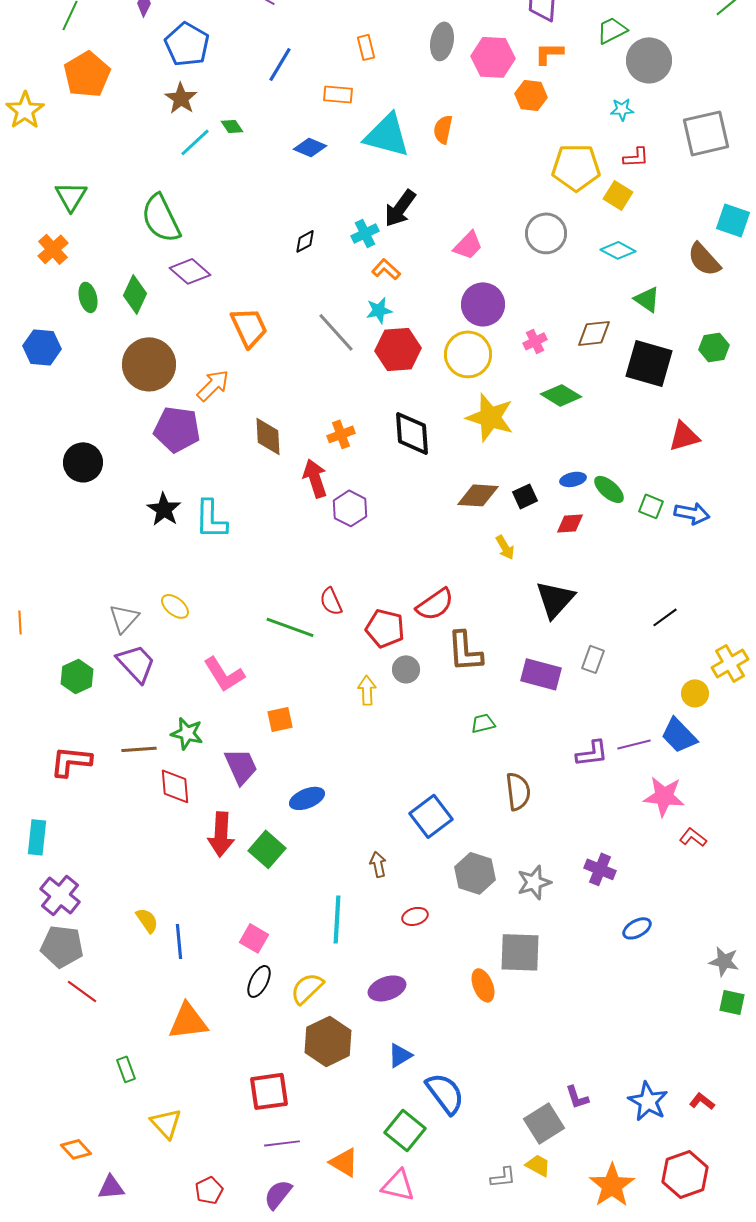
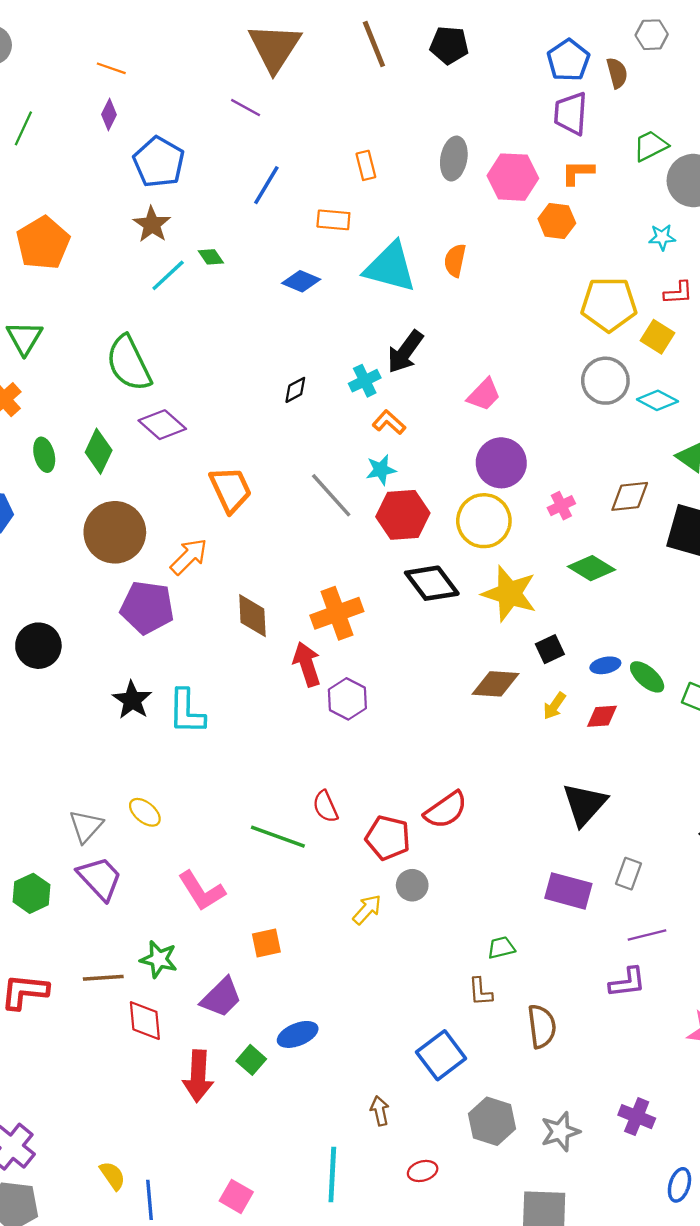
orange pentagon: (87, 74) -> (43, 243), moved
gray circle: (546, 233) -> (605, 381), moved
black diamond: (412, 433) -> (432, 583), moved, turned -33
orange cross: (341, 434) -> (337, 613), size x1.6
black square: (525, 496) -> (550, 649), moved
yellow arrow: (505, 547) -> (554, 706), moved, turned 65
brown L-shape: (465, 651) -> (480, 992), moved, size x0.6
yellow arrow: (367, 690) -> (367, 909), turned 44
purple line: (634, 744) -> (647, 935), moved
purple trapezoid: (241, 766) -> (221, 997), turned 69
green square: (267, 849) -> (251, 1060), moved, size x0.7
blue ellipse: (637, 928) -> (679, 1185), turned -44

